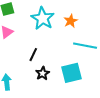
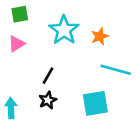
black star: (43, 73) -> (48, 100), moved

